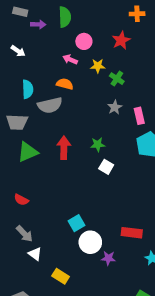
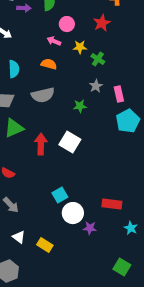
gray semicircle: (50, 105) -> (43, 95), moved
green star: (98, 144) -> (80, 106), moved
red arrow: (64, 148) -> (41, 144), moved
white square: (106, 167) -> (70, 142), moved, size x1.5
white triangle: (35, 254) -> (19, 237), moved

